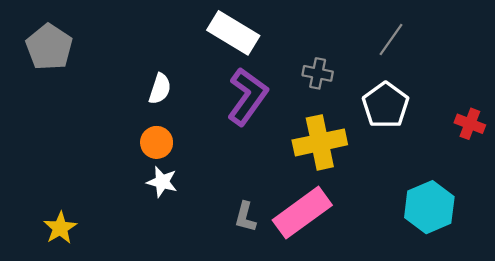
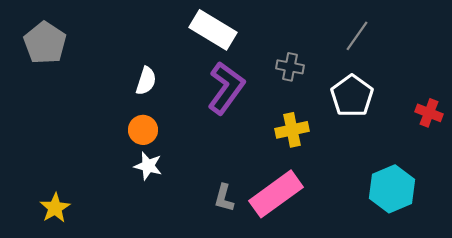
yellow cross: (320, 142) -> (292, 130), size x0.7

